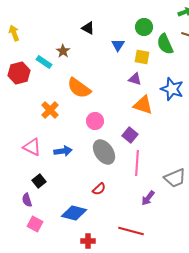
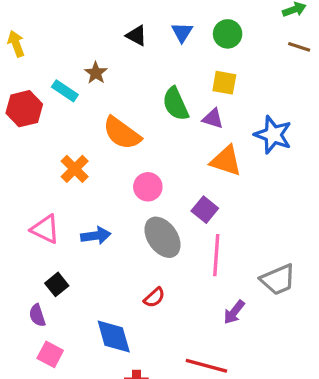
green semicircle: (165, 44) -> (176, 104), moved
blue triangle: (118, 45) -> (182, 32), moved
blue diamond: (74, 213) -> (114, 336), turned 60

